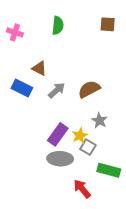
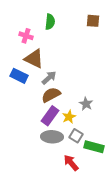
pink cross: (15, 32) -> (26, 36), moved
brown triangle: (39, 68) -> (34, 59), size x1.5
brown semicircle: (89, 89) -> (51, 95), moved
gray square: (88, 147) -> (76, 136), moved

